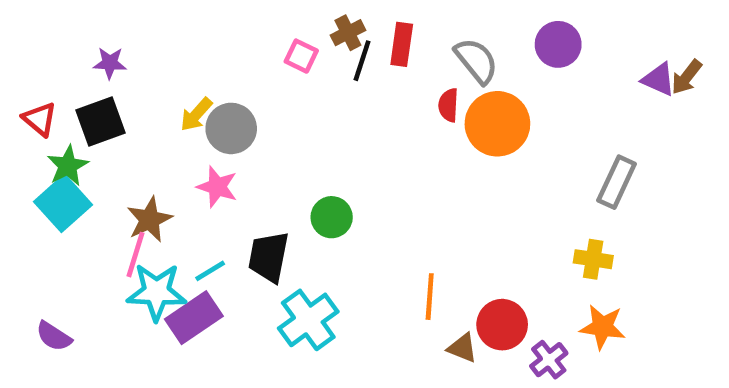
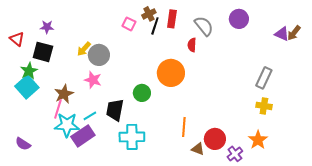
red triangle: (40, 119) -> (17, 39), moved
black square: (100, 121) -> (43, 52), turned 35
orange circle: (497, 124) -> (171, 73), moved
yellow cross: (593, 259) -> (264, 106), moved
cyan cross: (308, 320) -> (132, 137), turned 35
orange star: (603, 327) -> (258, 140), turned 30

